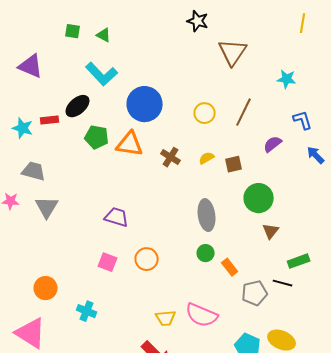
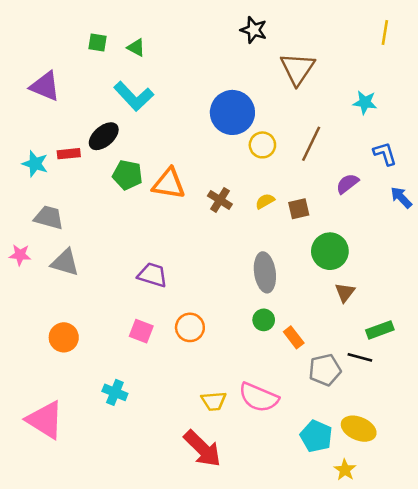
blue circle: (145, 104) -> (232, 112), moved
gray triangle: (47, 207) -> (65, 262), turned -45
orange circle: (46, 288) -> (64, 337), moved

